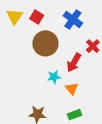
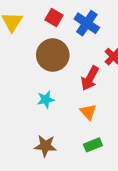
red square: (37, 17) -> (54, 18), moved
cyan star: (54, 77) -> (46, 100), moved

